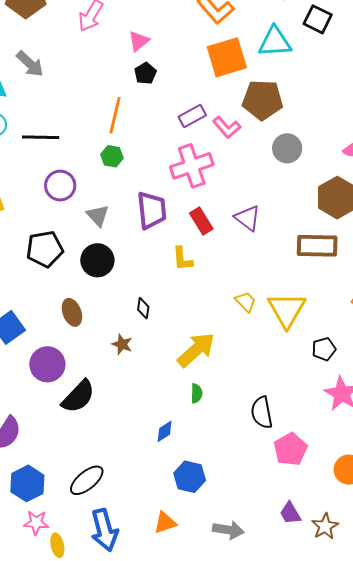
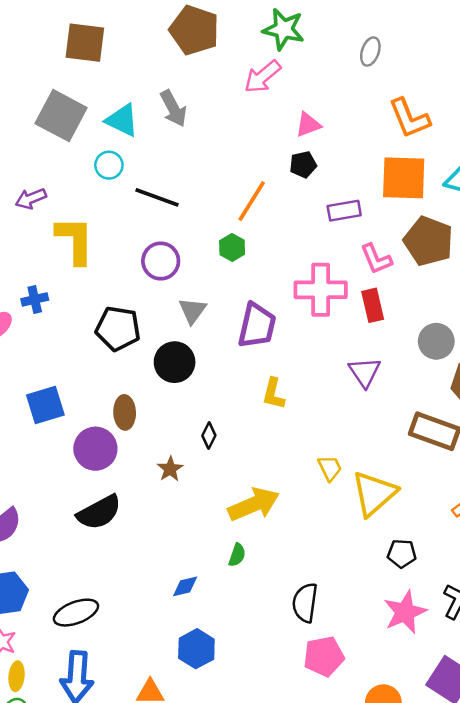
purple rectangle: (192, 116) -> (344, 211), moved
gray circle: (287, 148) -> (436, 341), moved
red rectangle: (201, 221) -> (373, 305), moved
purple circle: (47, 364) -> (95, 449), moved

